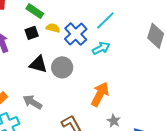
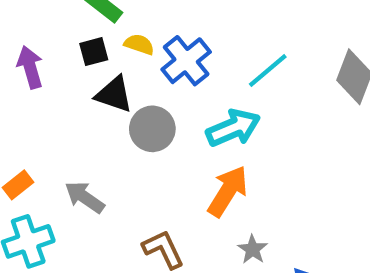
cyan line: (105, 20) -> (268, 71), moved
cyan arrow: (101, 48) -> (233, 128), moved, size x1.4
black triangle: (38, 64) -> (114, 94), moved

